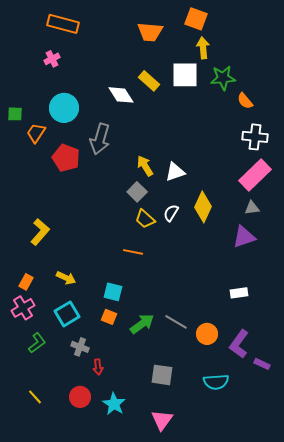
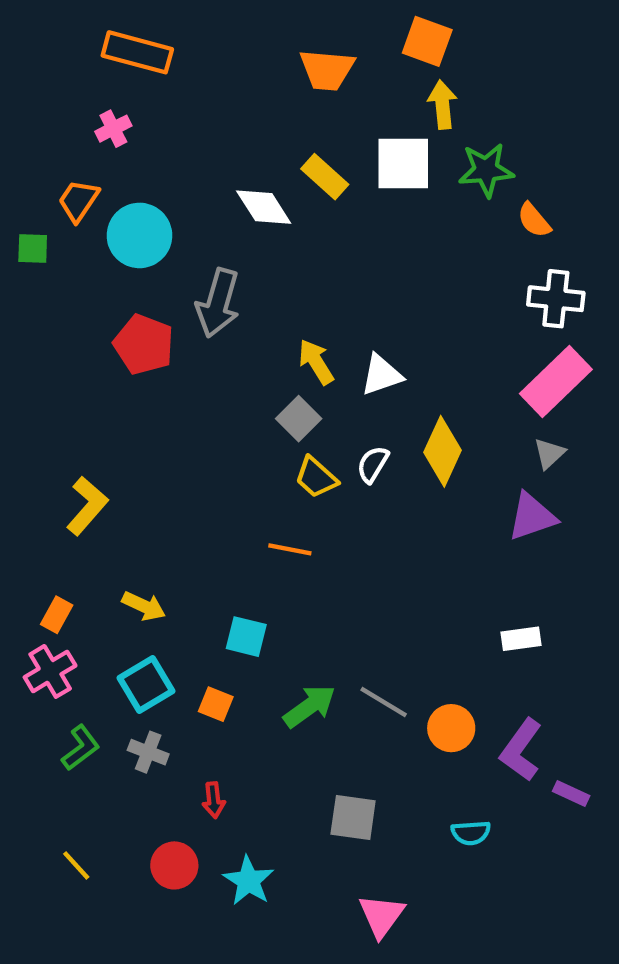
orange trapezoid: (36, 133) -> (78, 201), moved
gray triangle: (252, 208) -> (549, 453), turned -35
orange square: (109, 317) -> (216, 704), moved
gray cross: (80, 347) -> (148, 752), moved
cyan semicircle: (216, 382) -> (471, 833), size x0.7
pink triangle: (162, 420) -> (381, 916), moved

